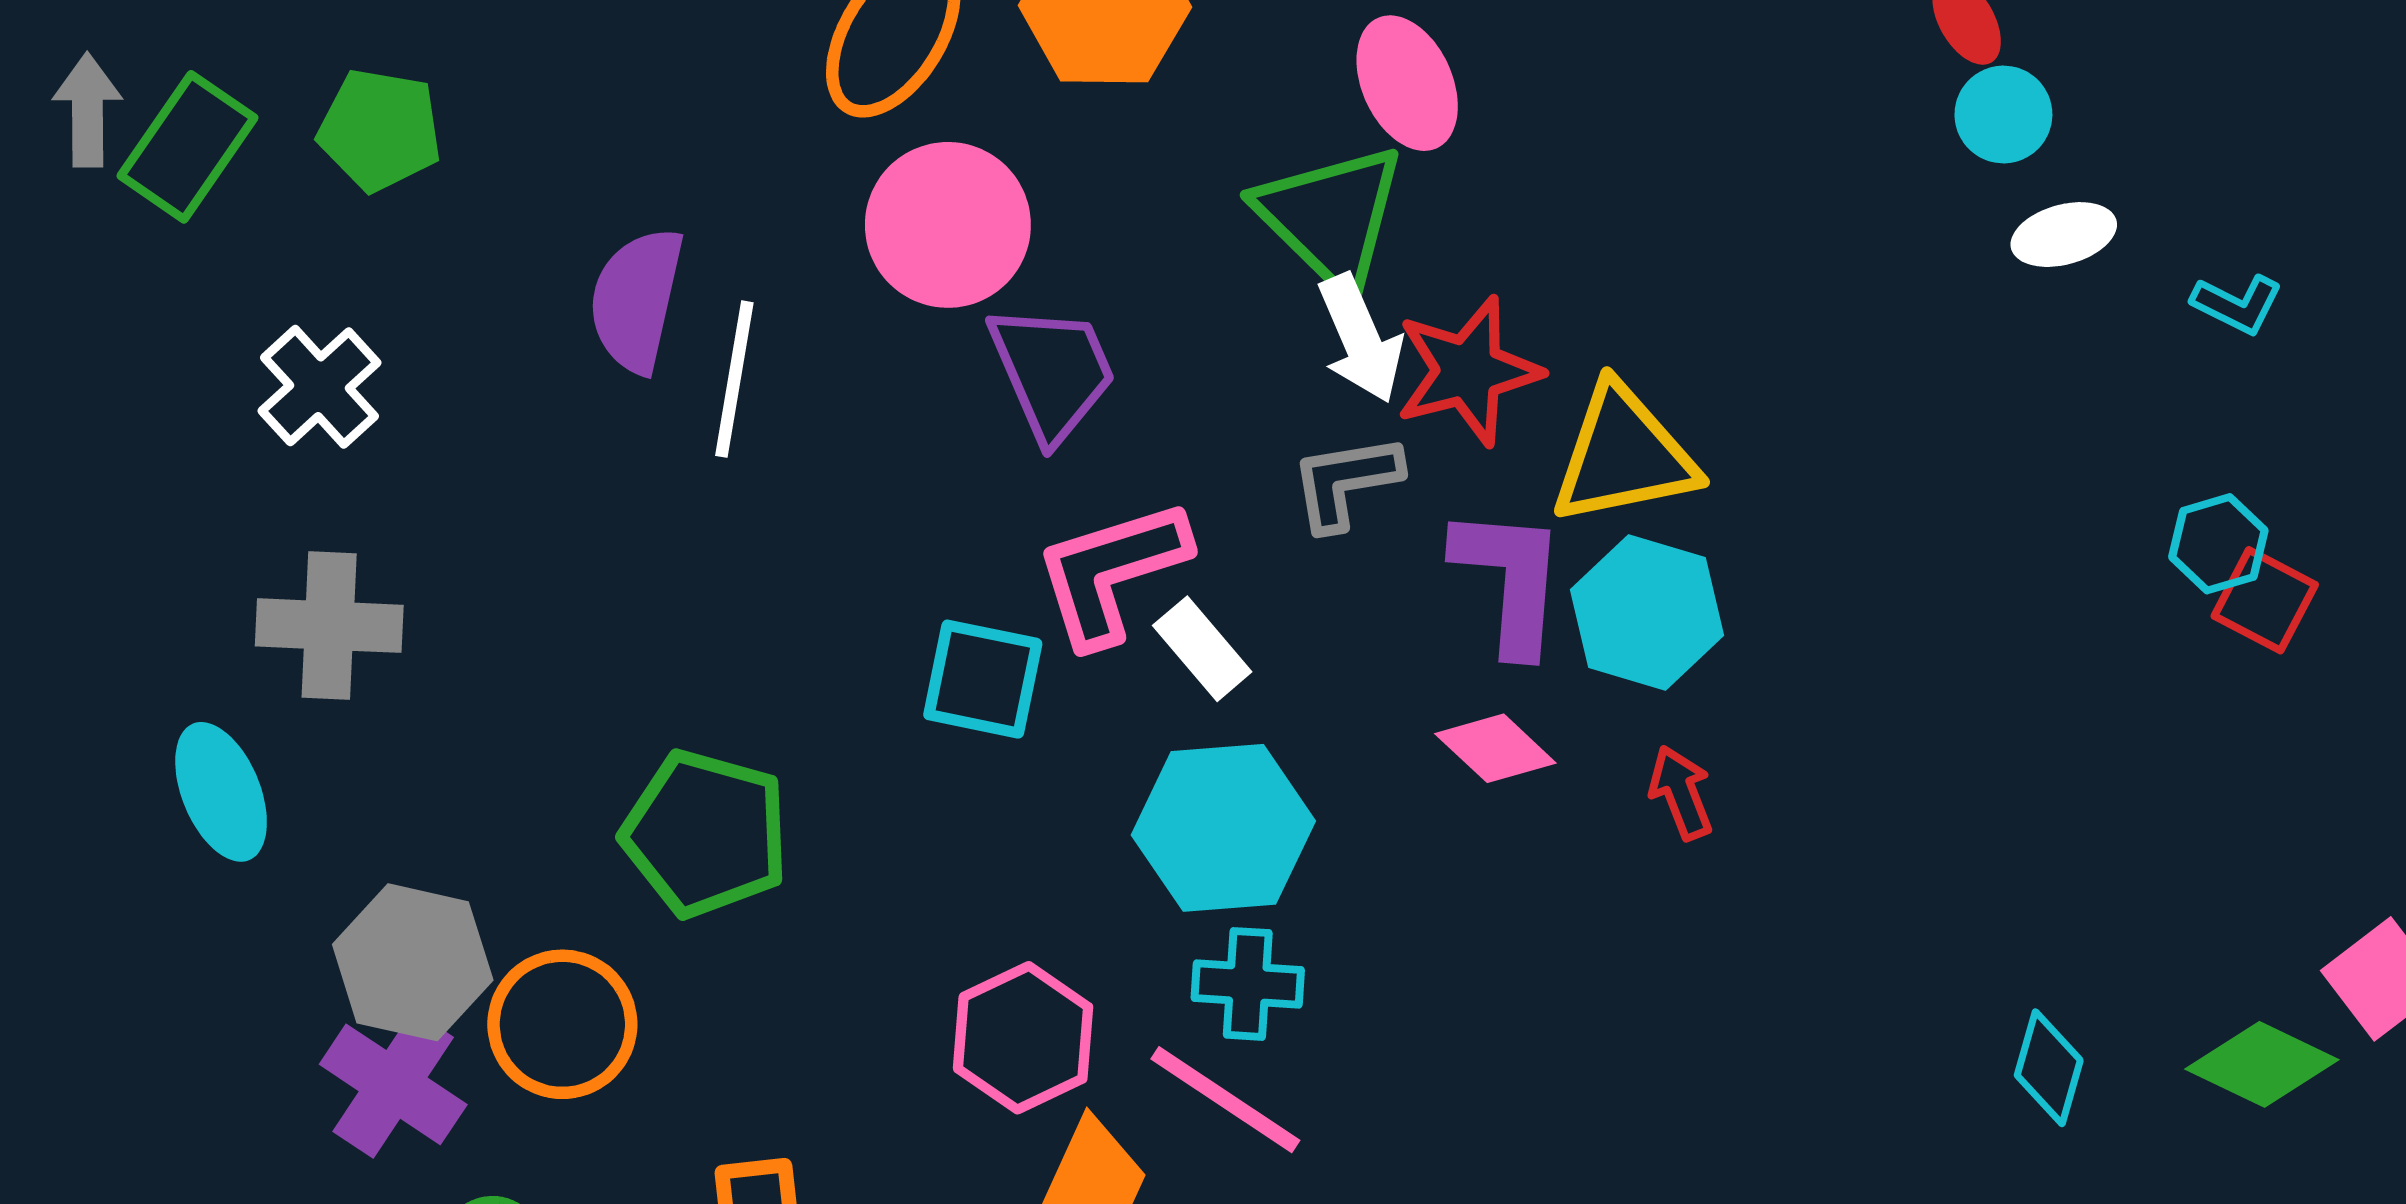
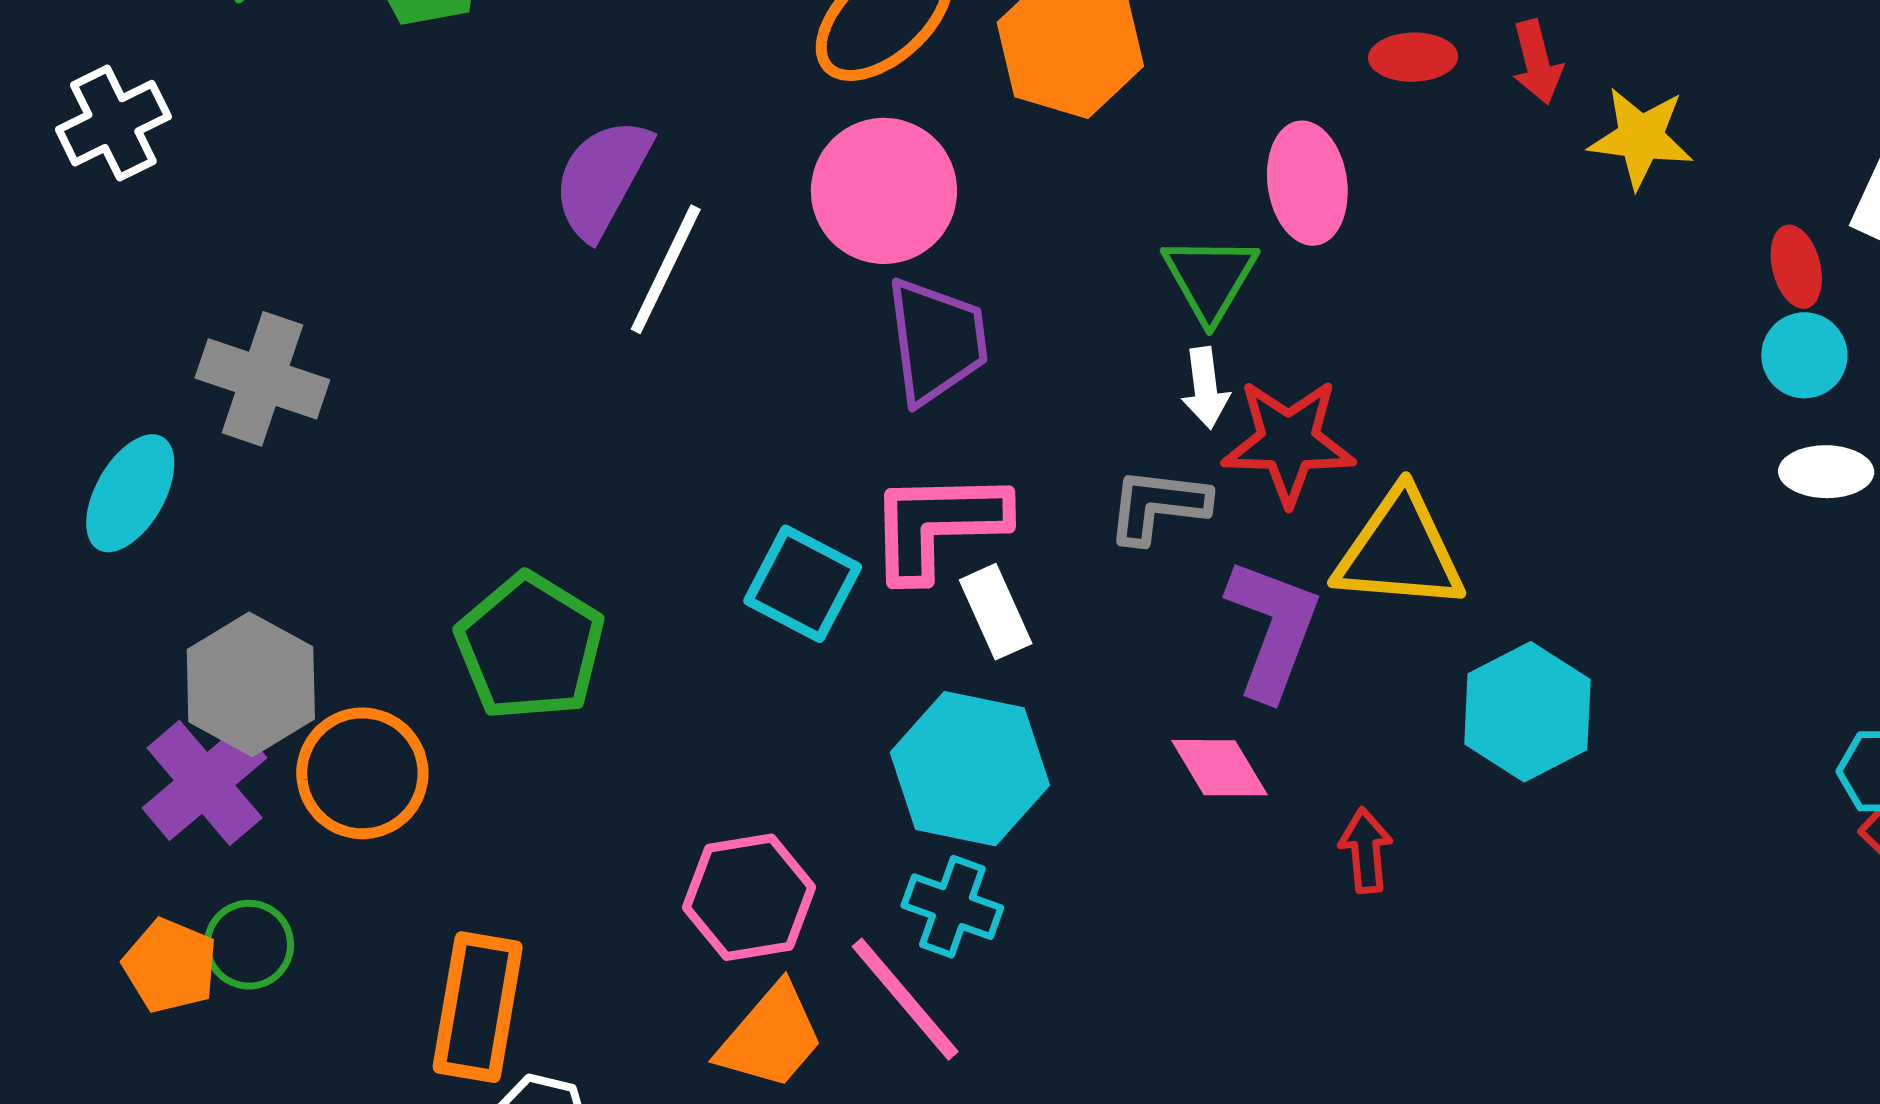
green triangle: (1331, 217) -> (1210, 278), size x0.7
white arrow: (1360, 339) -> (1205, 388), size x0.7
white cross: (320, 387) -> (113, 123), moved
cyan hexagon: (1647, 613) -> (1527, 712), moved
cyan ellipse: (221, 792) -> (130, 493), turned 36

